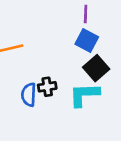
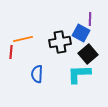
purple line: (86, 14) -> (90, 19), moved
black cross: (47, 87) -> (60, 42), moved, size x1.5

